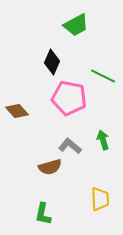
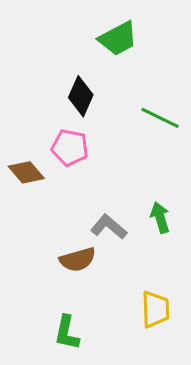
pink pentagon: (69, 98) -> (70, 147), moved, size x0.7

